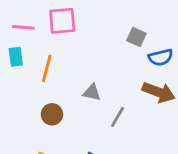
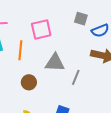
pink square: (62, 21) -> (41, 29), moved
gray triangle: (92, 92) -> (55, 63), size x1.5

